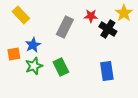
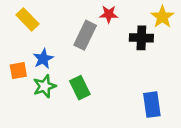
red star: (91, 16) -> (109, 14), moved
black cross: (108, 29) -> (141, 38), turned -30
blue rectangle: (107, 71) -> (152, 105), moved

